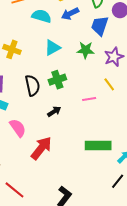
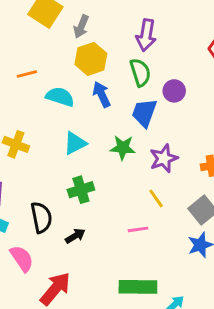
blue arrow: (70, 14) -> (102, 94), turned 90
black semicircle: (32, 85) -> (41, 217), moved
pink line: (89, 99) -> (138, 229), moved

